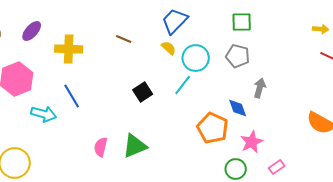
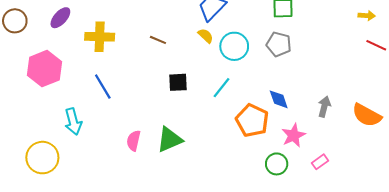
brown line: (124, 39) -> (158, 40), moved
cyan line: (183, 85) -> (221, 88), moved
gray arrow: (260, 88) -> (324, 107), moved
black square: (143, 92) -> (178, 82), turned 30
cyan arrow: (44, 114) -> (73, 122), moved, turned 60

